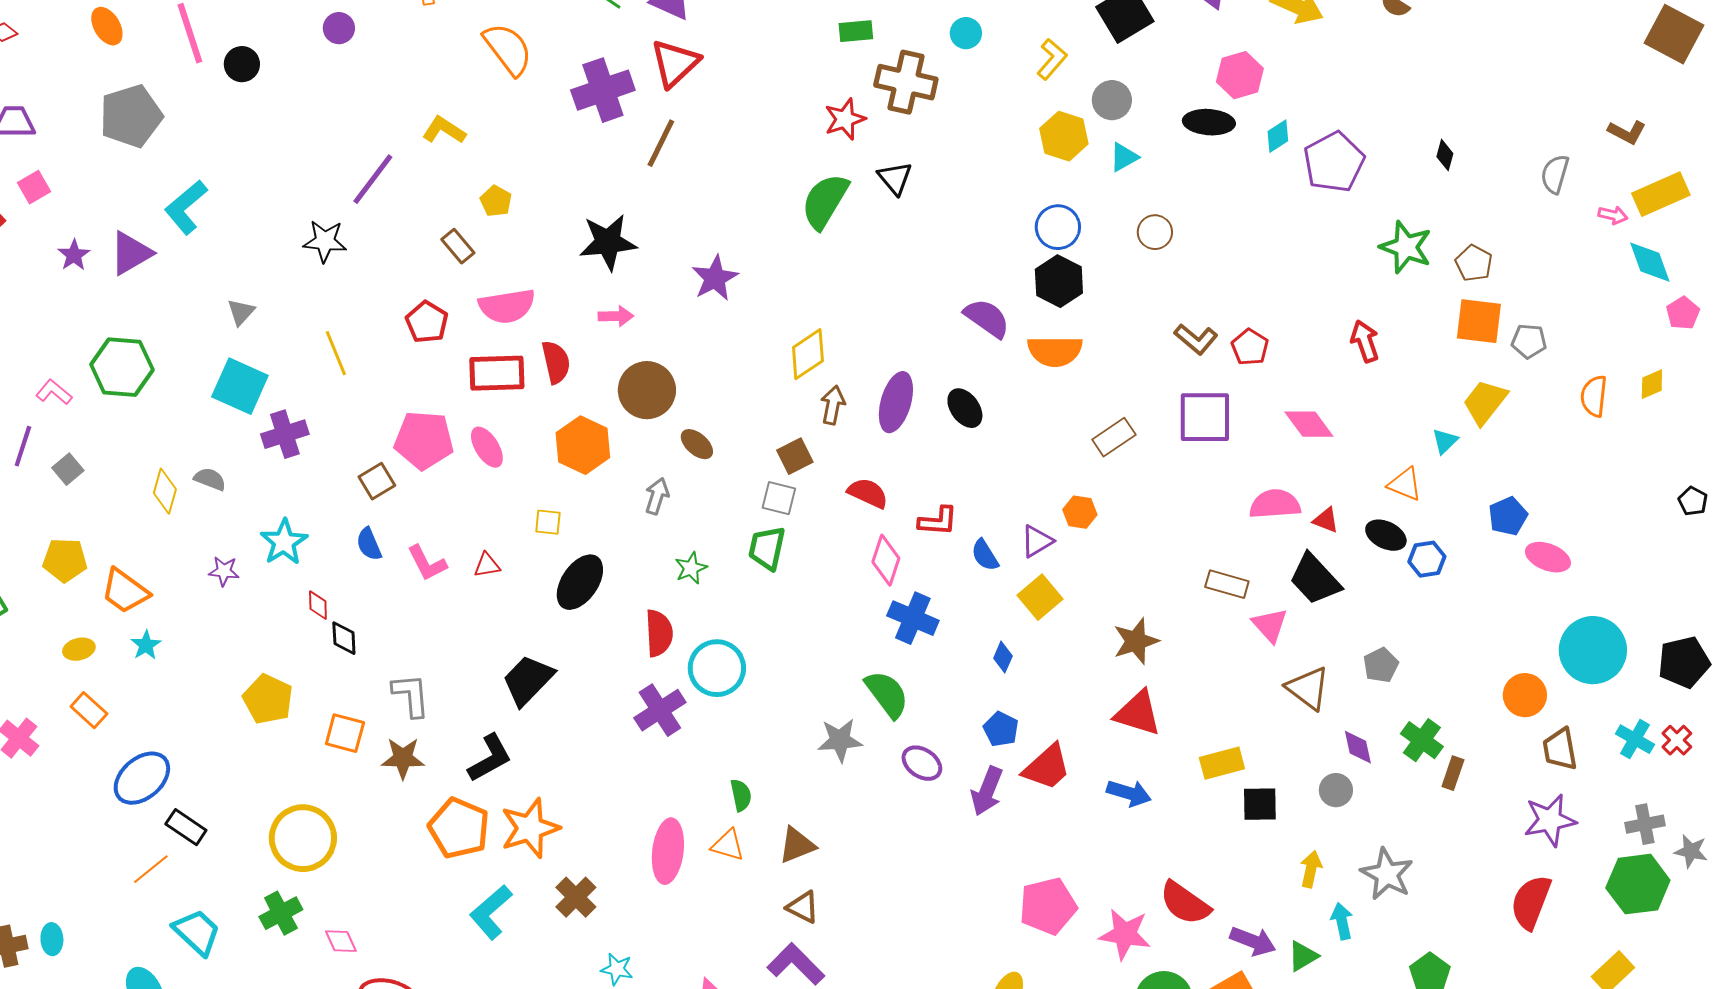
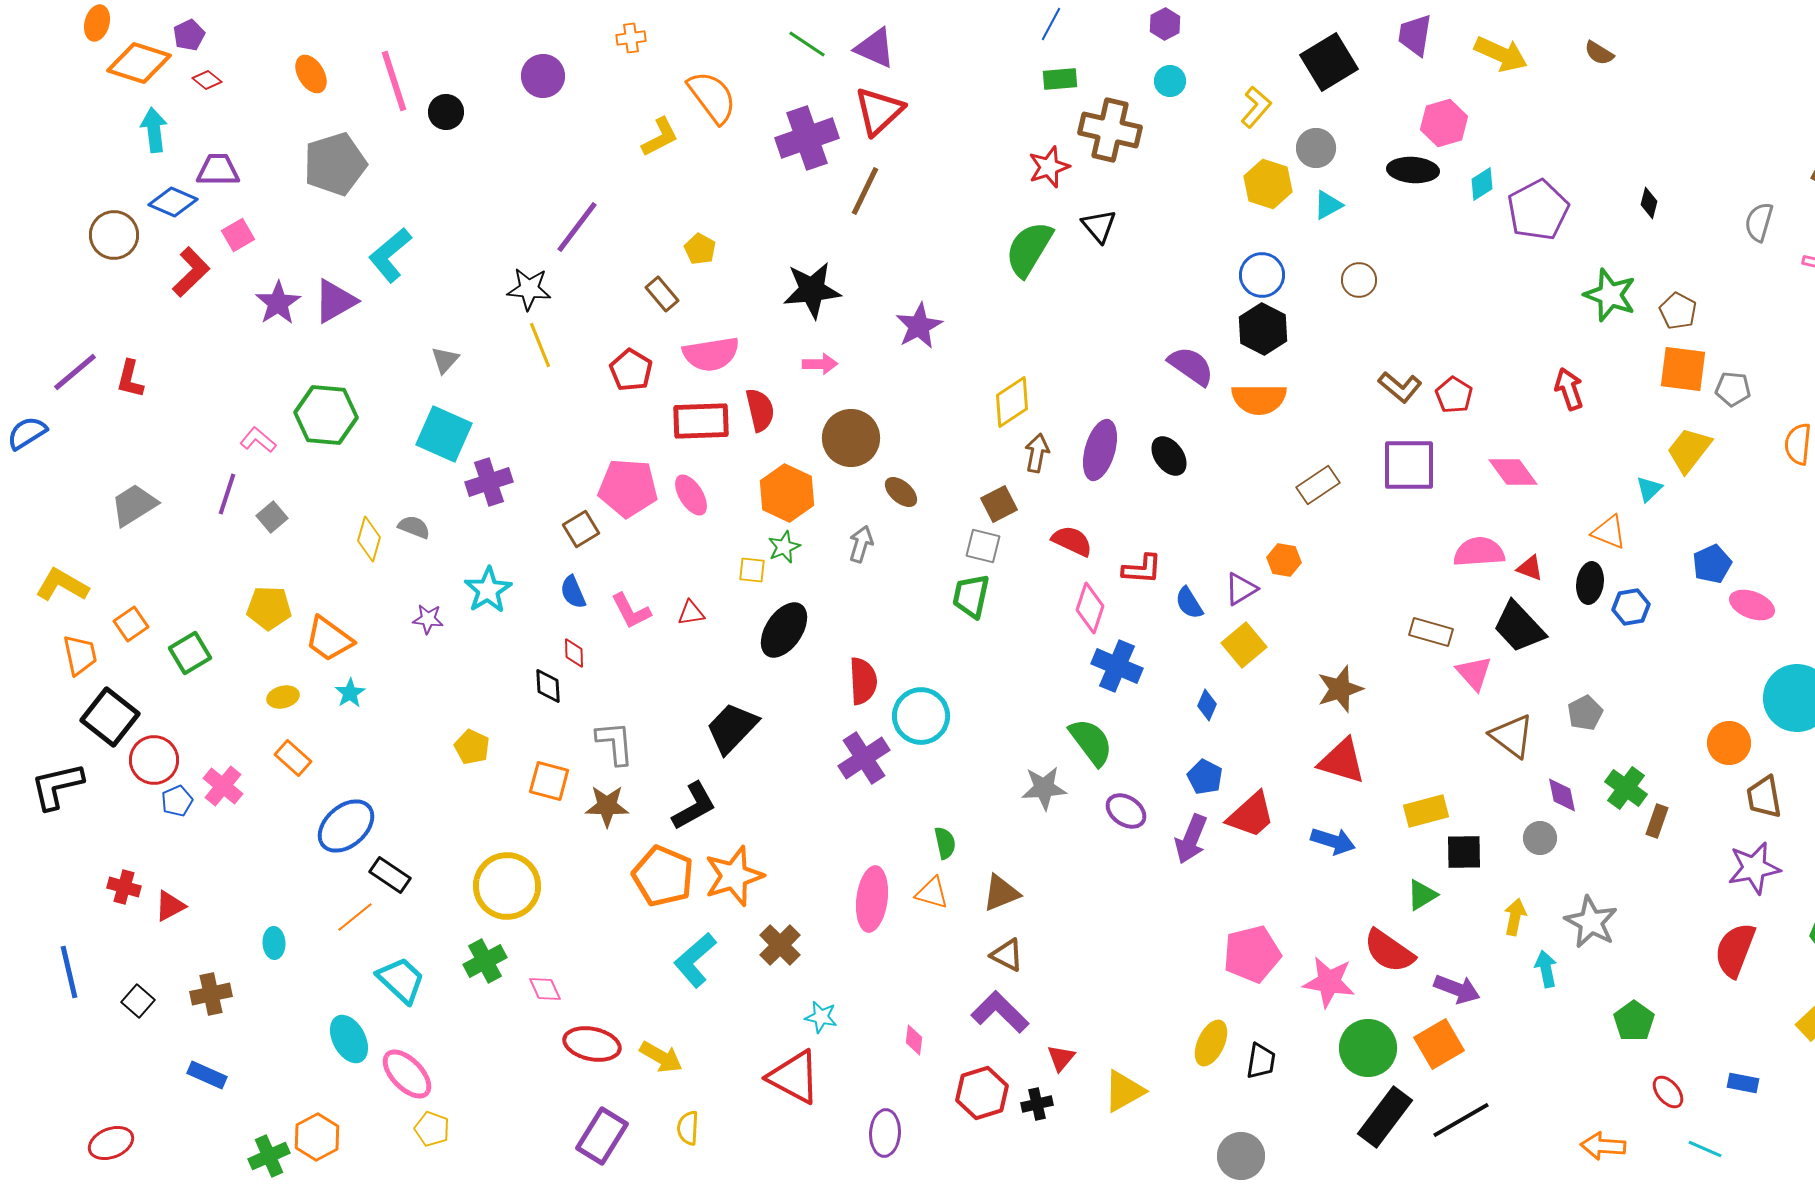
purple circle: (339, 28) -> (543, 76), size x1.4
yellow L-shape: (444, 130) -> (660, 137), moved, turned 120
purple star: (74, 255) -> (278, 303), size x1.4
yellow line: (336, 353) -> (540, 345), moved
black ellipse: (1386, 535) -> (1590, 583), turned 72
green star: (691, 568) -> (784, 547), moved
red diamond: (318, 605) -> (574, 653), moved
yellow pentagon: (268, 699) -> (472, 747), size x0.7
cyan ellipse: (52, 939) -> (274, 943), moved
green triangle: (1303, 956) -> (1422, 895), moved

